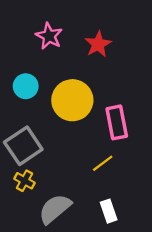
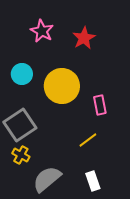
pink rectangle: (117, 122) -> (100, 105), size x0.7

